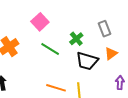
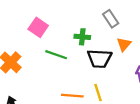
green cross: (76, 39) -> (82, 37), turned -32

